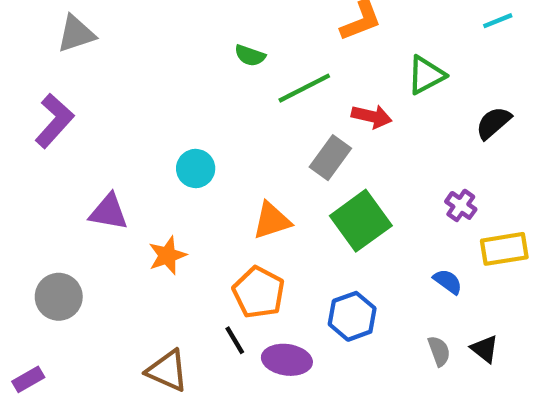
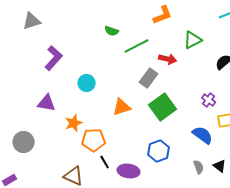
purple L-shape: (54, 121) -> (54, 58), moved
blue semicircle: (448, 282) -> (203, 135), size x1.5
orange pentagon: (259, 292) -> (94, 140), moved, turned -30

